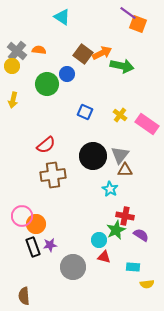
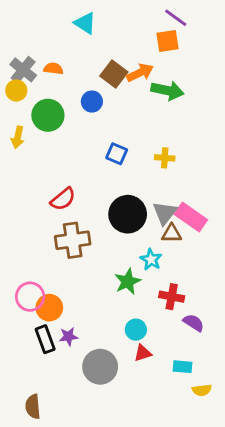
orange square: (138, 24) -> (167, 41), moved, turned -30
green circle: (47, 84) -> (48, 115), moved
yellow cross: (120, 115) -> (165, 158), turned -32
pink rectangle: (147, 124) -> (191, 217), moved
green star: (116, 230) -> (128, 282), moved
red triangle: (104, 257) -> (143, 353), turned -32

